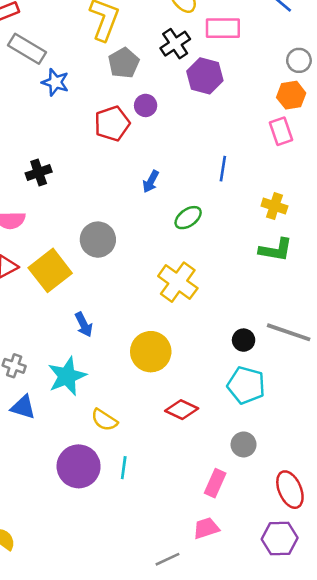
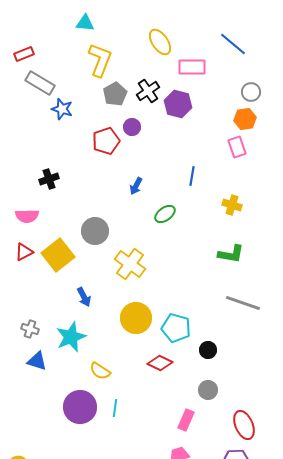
black cross: (175, 44) -> (148, 91), moved
green L-shape: (276, 250) -> (231, 254), moved
yellow cross: (178, 282) -> (130, 264), moved
black circle: (244, 340) -> (208, 350), moved
cyan pentagon: (246, 385) -> (176, 328), moved

